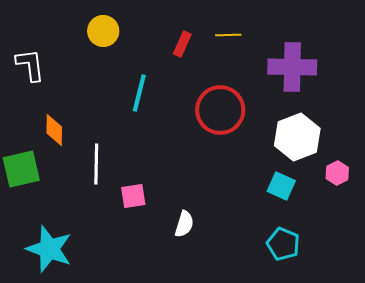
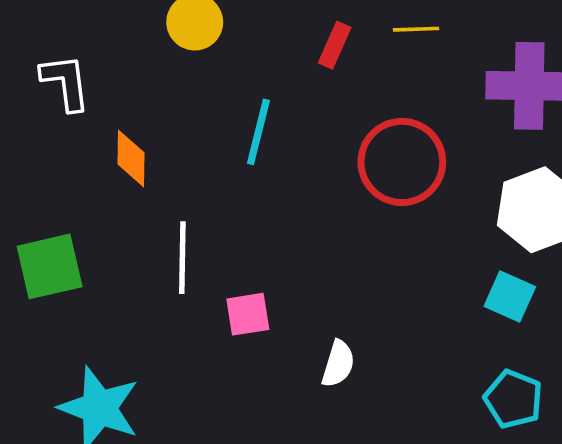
orange diamond: (54, 130) -> (131, 158), moved

